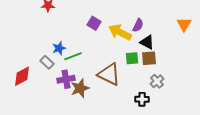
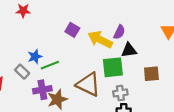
black triangle: (147, 42) -> (129, 50), turned -35
green square: (132, 58) -> (113, 67), size x1.5
brown square: (149, 58) -> (151, 74), moved
gray cross: (157, 81) -> (120, 93), moved, turned 32

